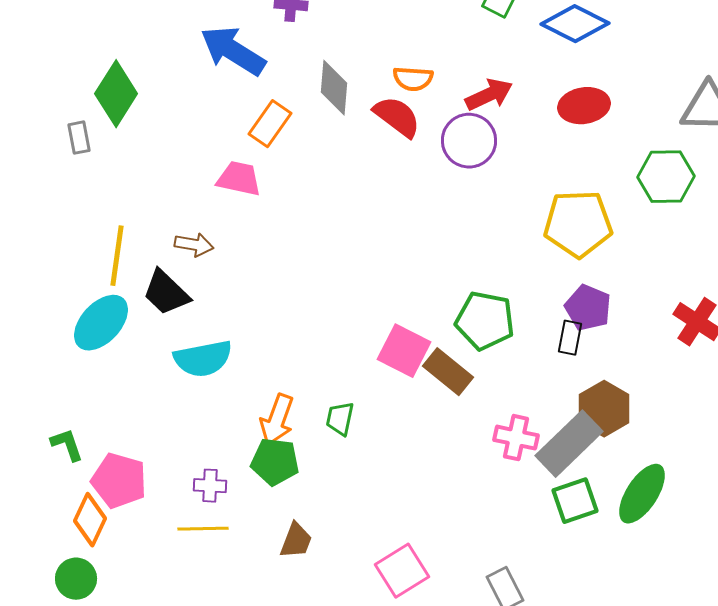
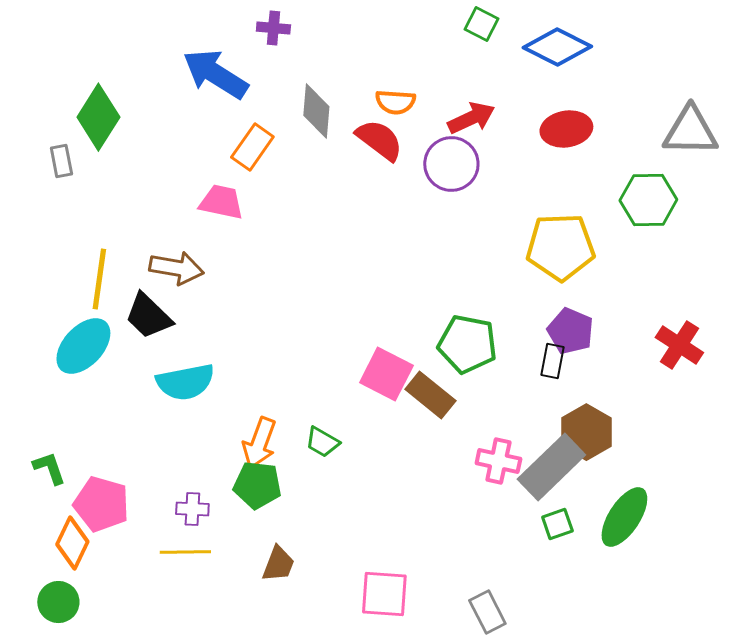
brown arrow: (194, 245) -> (176, 268), size x1.4
green trapezoid: (340, 419) -> (322, 442), turned -72
green square: (575, 501) -> (557, 524), size x0.7
pink square: (402, 571) -> (384, 594), turned 36

